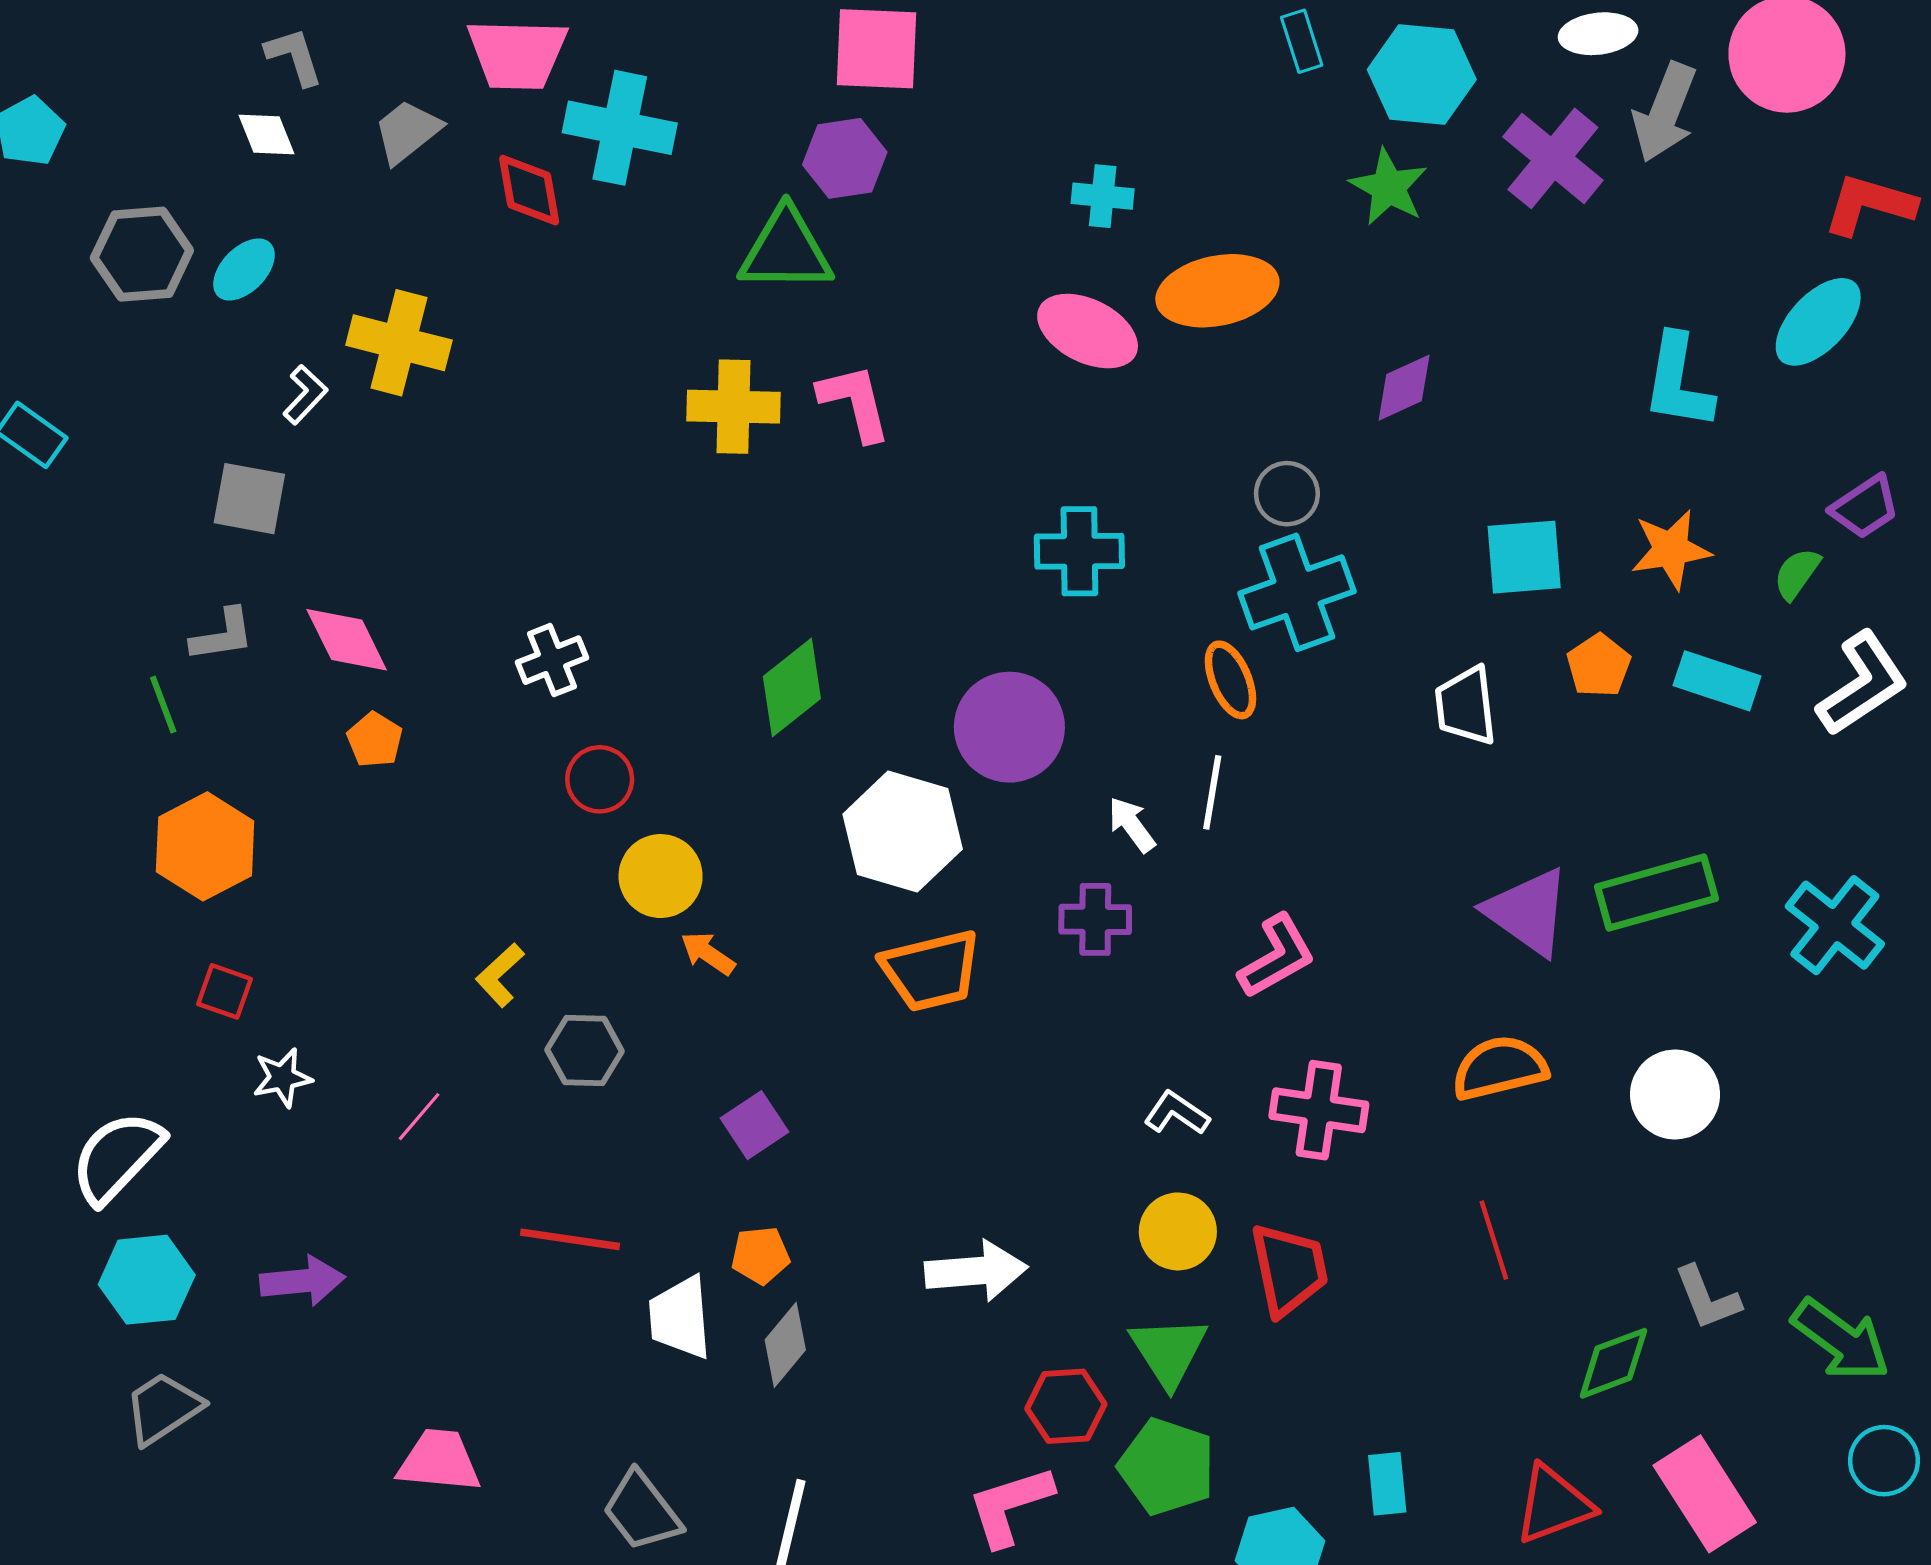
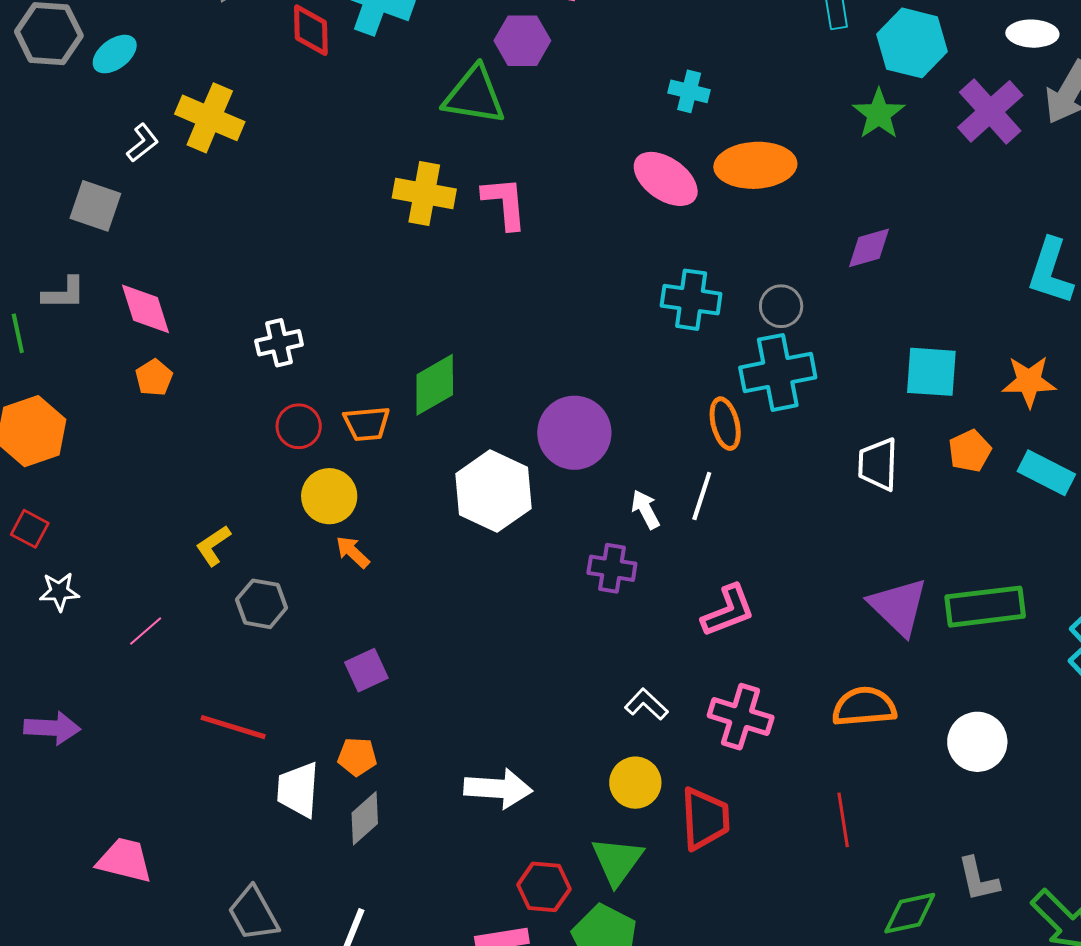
cyan cross: (1079, 551) -> (691, 300), moved
orange trapezoid: (931, 971) -> (367, 424), moved, size x0.7

